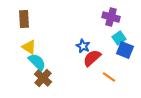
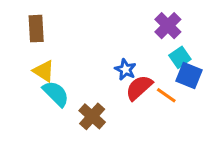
purple cross: (111, 17) -> (168, 26), turned 30
orange line: (109, 77) -> (166, 95), moved
brown cross: (43, 78) -> (92, 116), moved

